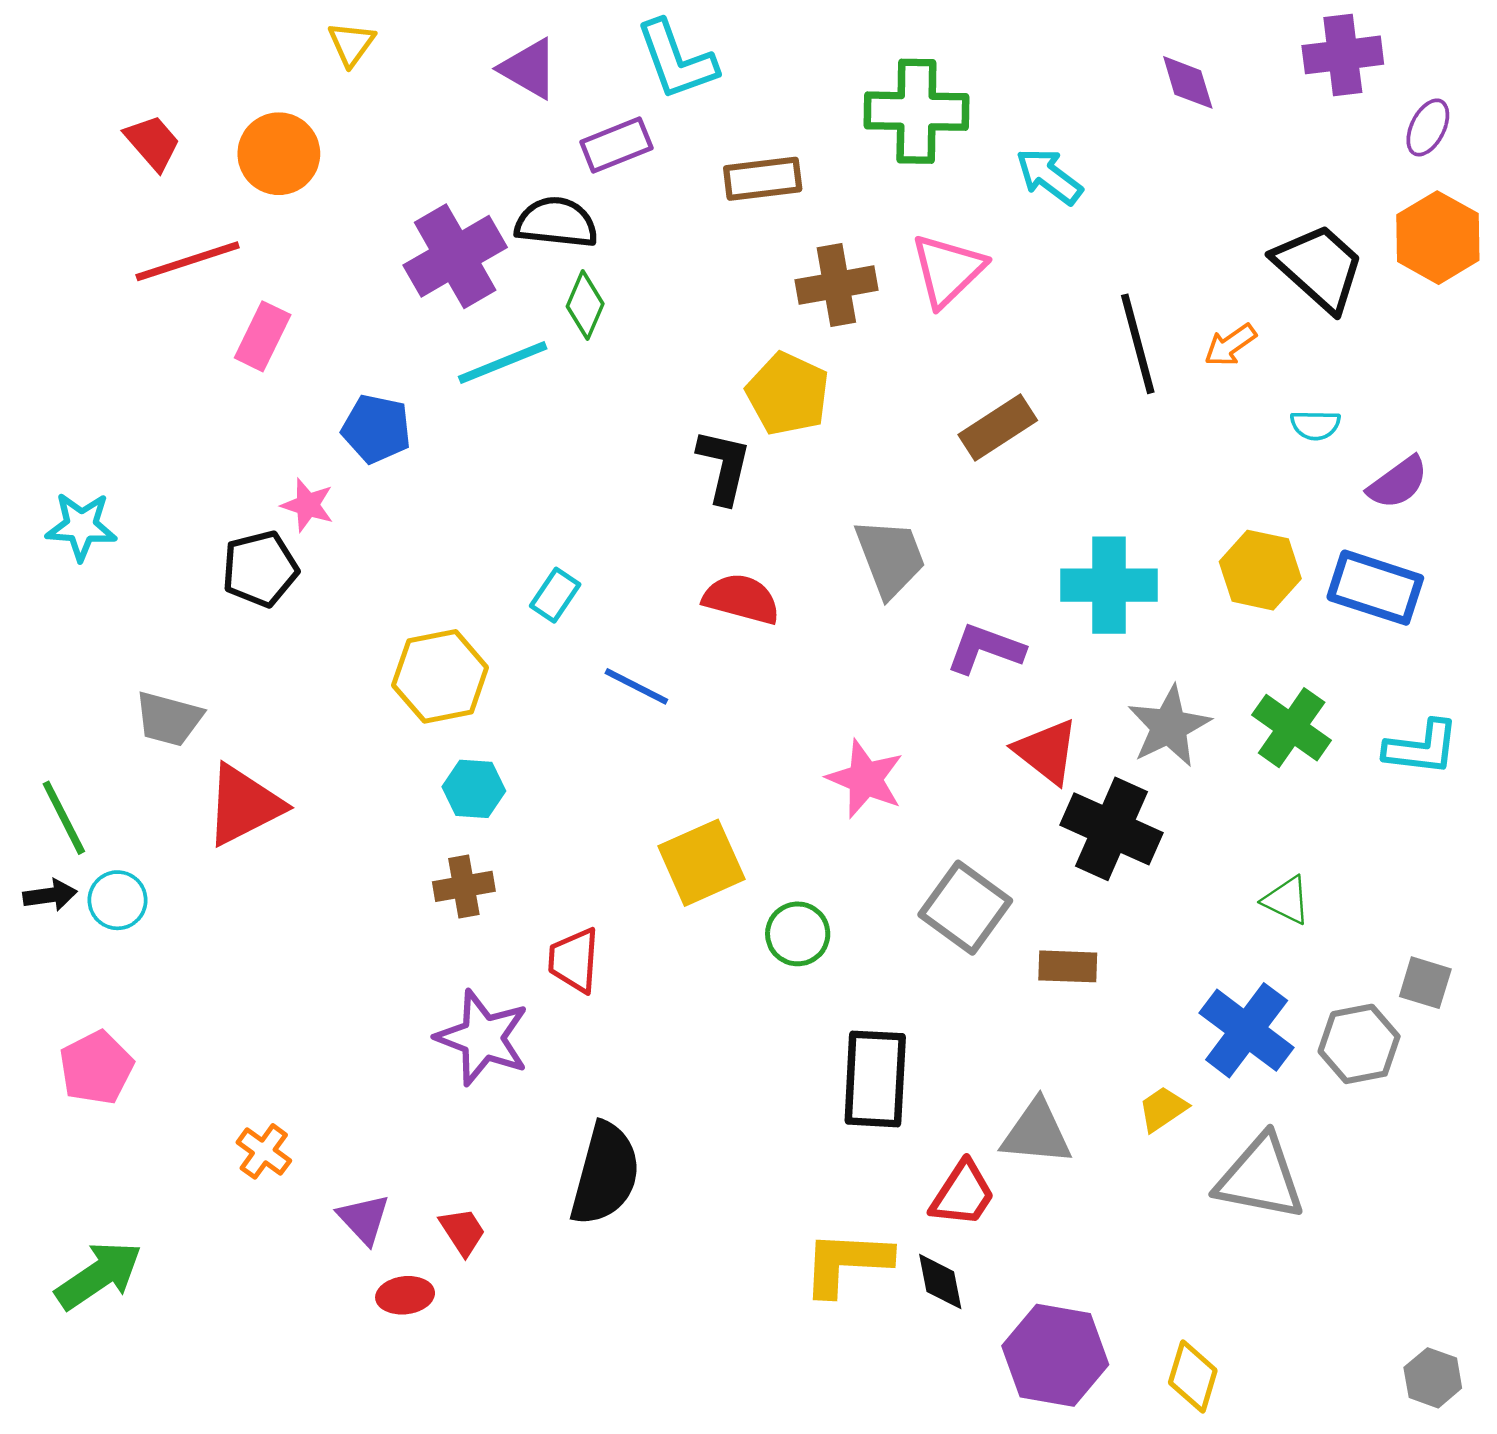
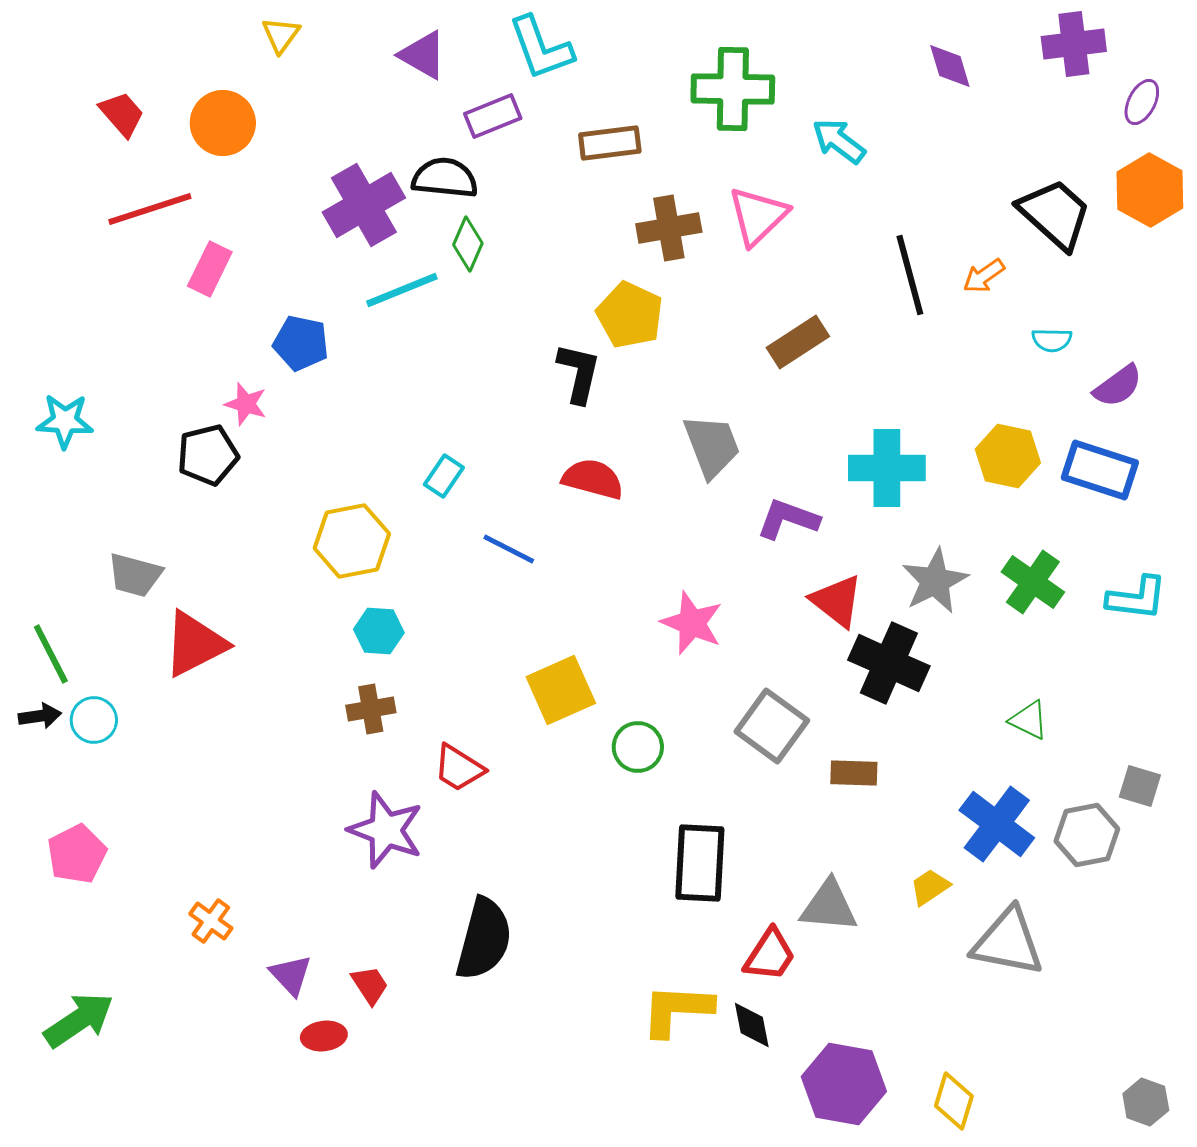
red trapezoid: (574, 960) -> (459, 768), turned -62

